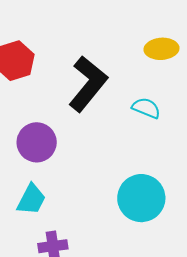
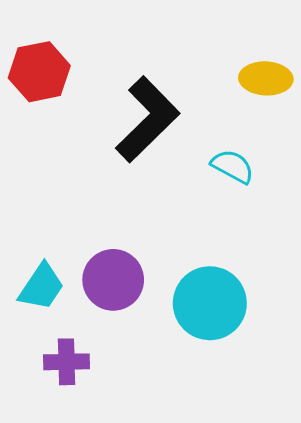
purple circle: (37, 142) -> (113, 280), moved

